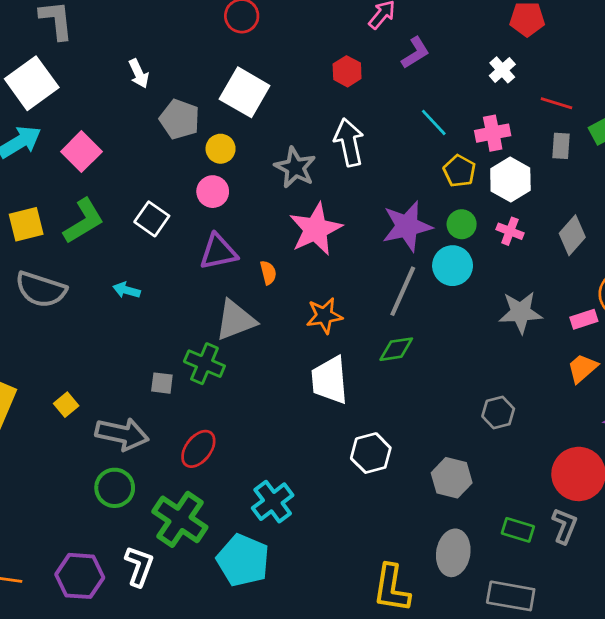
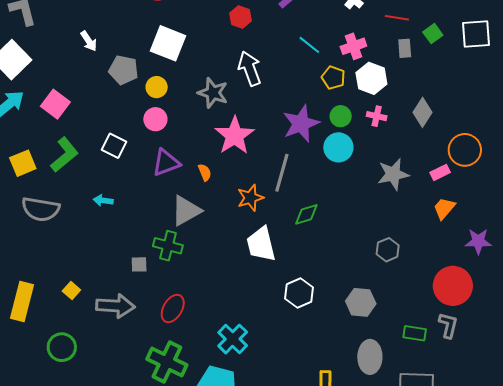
gray line: (403, 291) -> (282, 173), moved
green circle: (115, 488) -> (62, 347), moved

